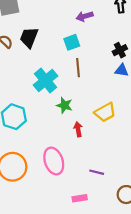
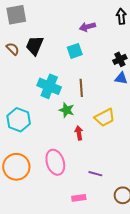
brown line: (78, 68) -> (81, 88), moved
cyan cross: (45, 80) -> (49, 86), turned -30

